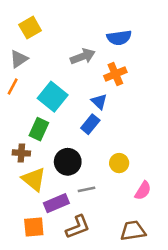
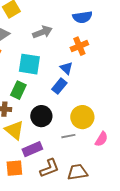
gray arrow: (83, 56) -> (42, 32), moved
cyan square: (53, 97) -> (29, 64), turned -30
yellow circle: (119, 163) -> (82, 117), size x1.5
gray line: (87, 189) -> (68, 136), moved
brown trapezoid: (133, 231) -> (77, 172), moved

